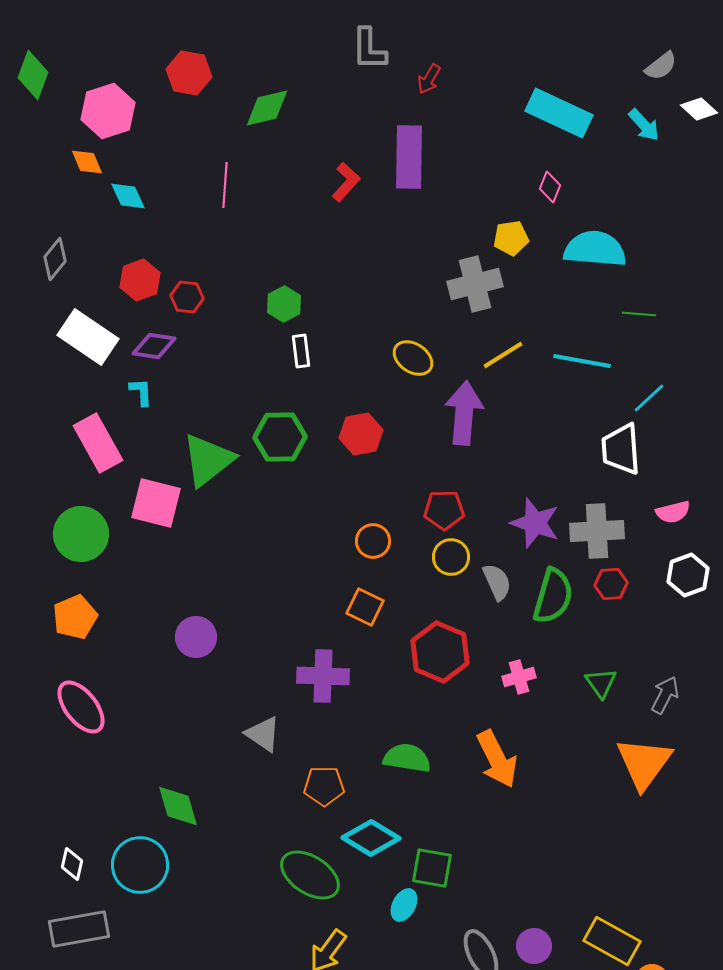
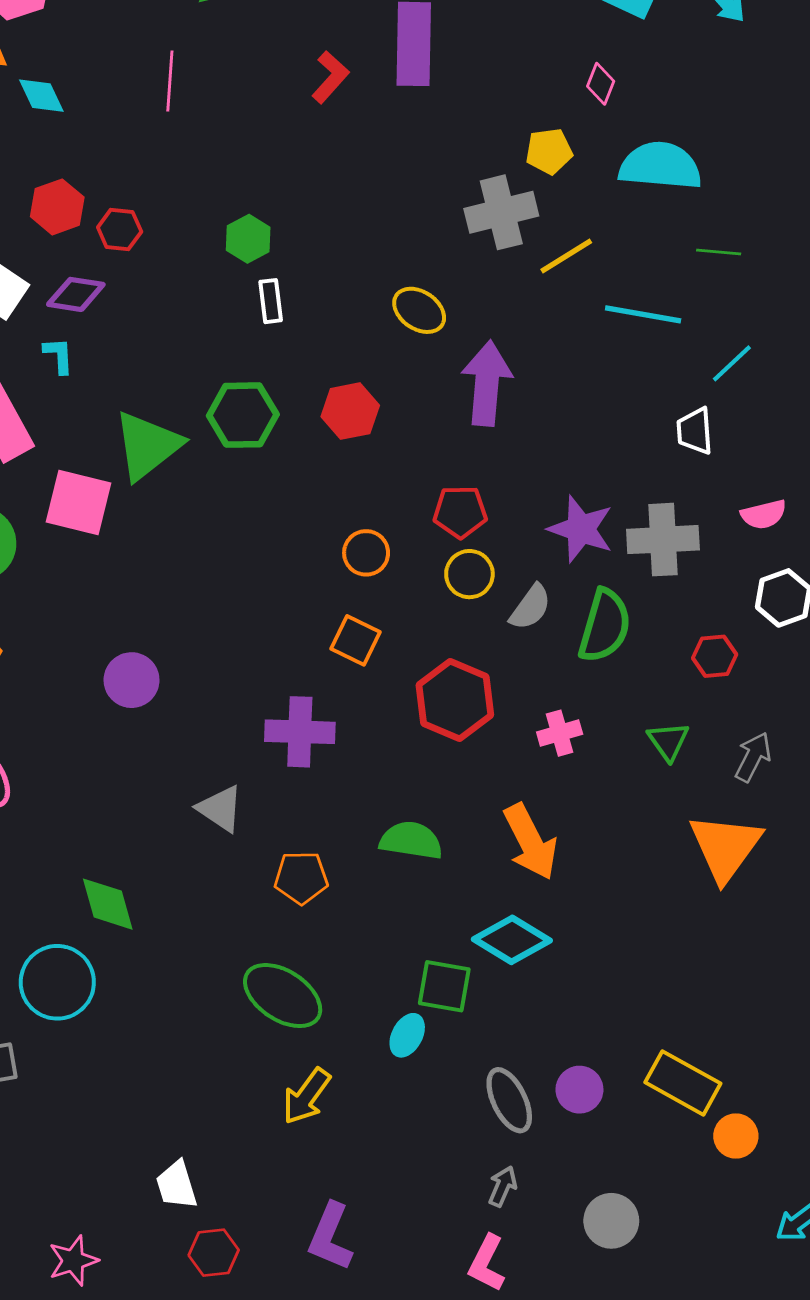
yellow line: (503, 355) -> (566, 256), moved
white trapezoid: (621, 449) -> (695, 431), size x0.7
gray semicircle: (497, 582) -> (530, 607), turned 60
red hexagon: (611, 584) -> (715, 656), moved
cyan diamond: (371, 838) -> (512, 940), moved

